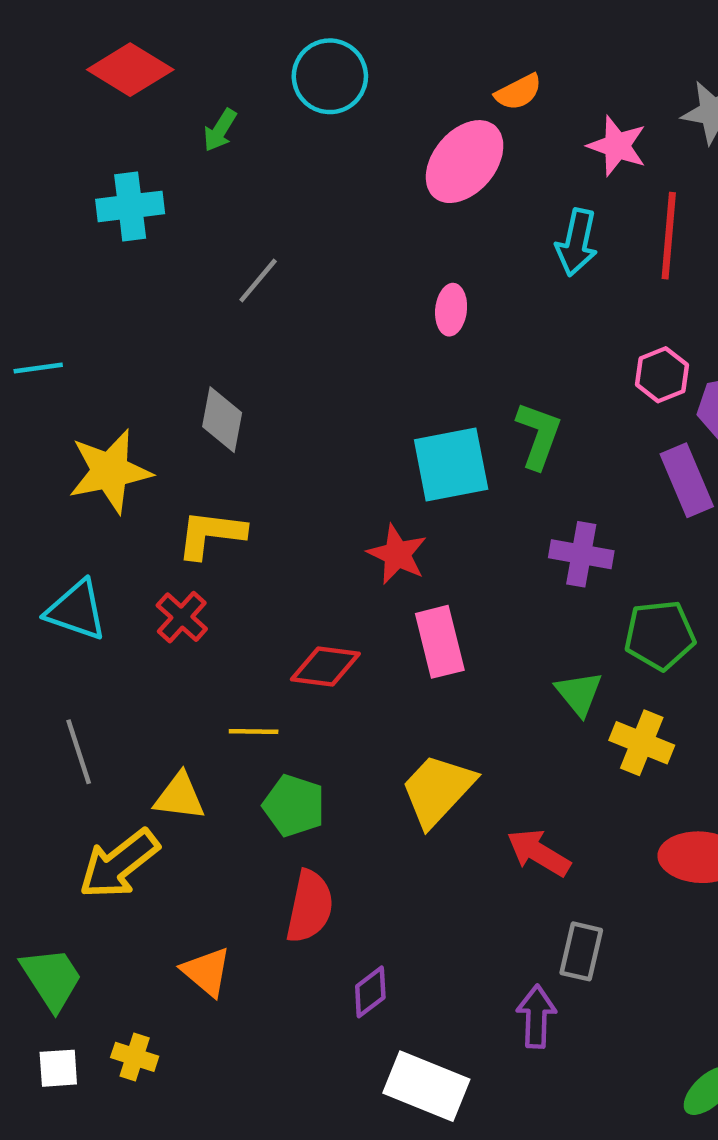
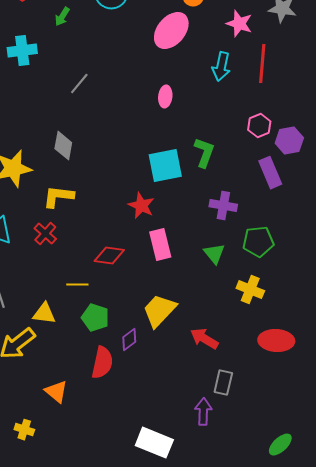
green triangle: (579, 693) -> (214, 254), moved
purple diamond: (370, 992) -> (129, 340), moved

